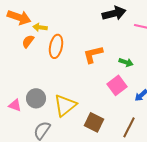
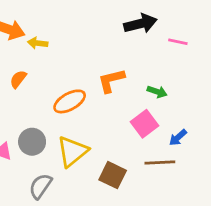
orange semicircle: (28, 41) -> (18, 79), moved
orange ellipse: (56, 46) -> (70, 101), moved, turned 50
brown line: (129, 127) -> (160, 163), moved, turned 60

